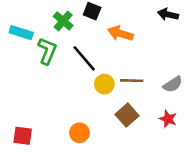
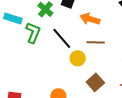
brown line: (132, 81) -> (96, 42), moved

